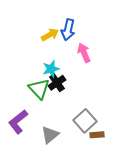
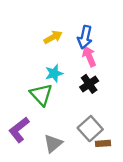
blue arrow: (68, 30) -> (85, 37), moved
black cross: (57, 83) -> (89, 84), moved

